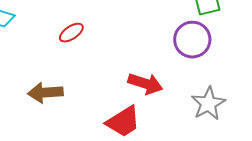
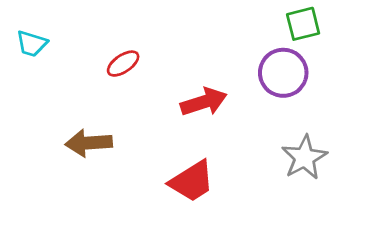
red arrow: (145, 84) -> (204, 102), moved, turned -36

